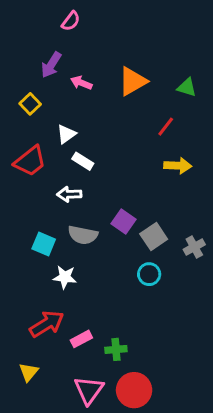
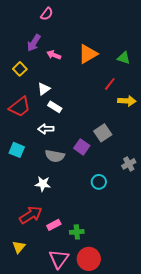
yellow arrow: (178, 166) -> (127, 101), moved
gray square: (154, 236) -> (103, 133), moved
cyan square: (44, 244) -> (17, 150), moved

